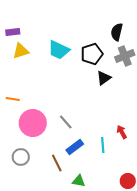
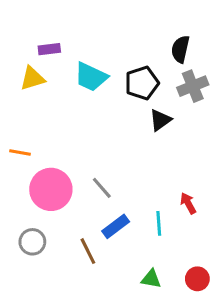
purple rectangle: (13, 32) -> (49, 49), moved
green triangle: (79, 181) -> (151, 279), moved

